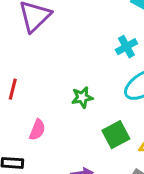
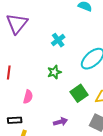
cyan cross: (126, 47) -> (58, 40), moved

